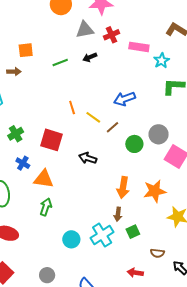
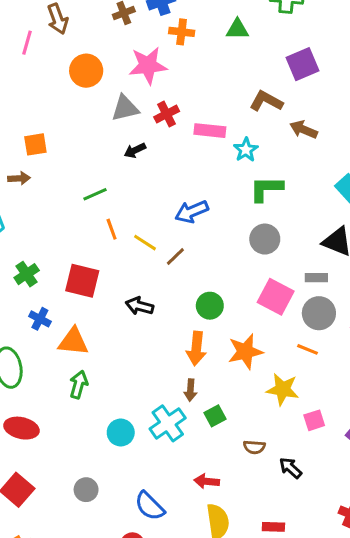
green line: (60, 63) -> (95, 194), moved
gray circle: (159, 134) -> (265, 239), moved
green circle: (134, 144) -> (210, 306), moved
red arrow: (135, 273) -> (207, 481), moved

